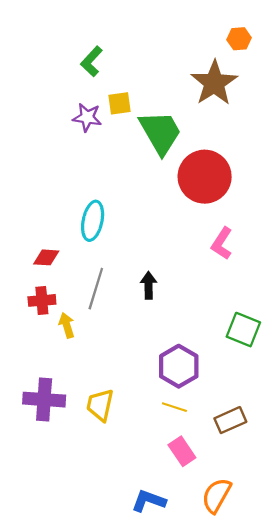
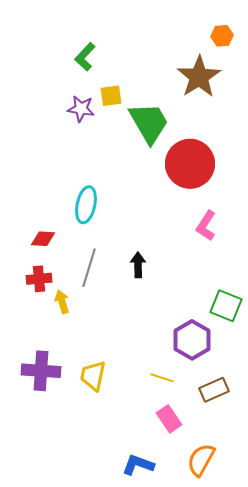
purple hexagon: (179, 366) -> (192, 340), moved

